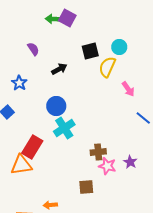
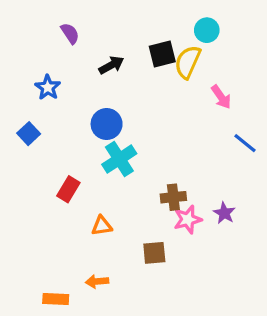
black square: (90, 51) -> (162, 54), moved
red rectangle: (32, 147) -> (68, 189), size x0.7
orange triangle: (21, 165) -> (102, 226), moved, size x0.6
pink star: (107, 166) -> (188, 219), turned -30

